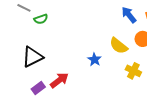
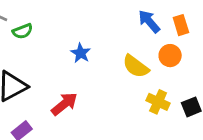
blue star: (94, 60) -> (81, 53), moved
red arrow: (59, 80) -> (64, 104), moved

